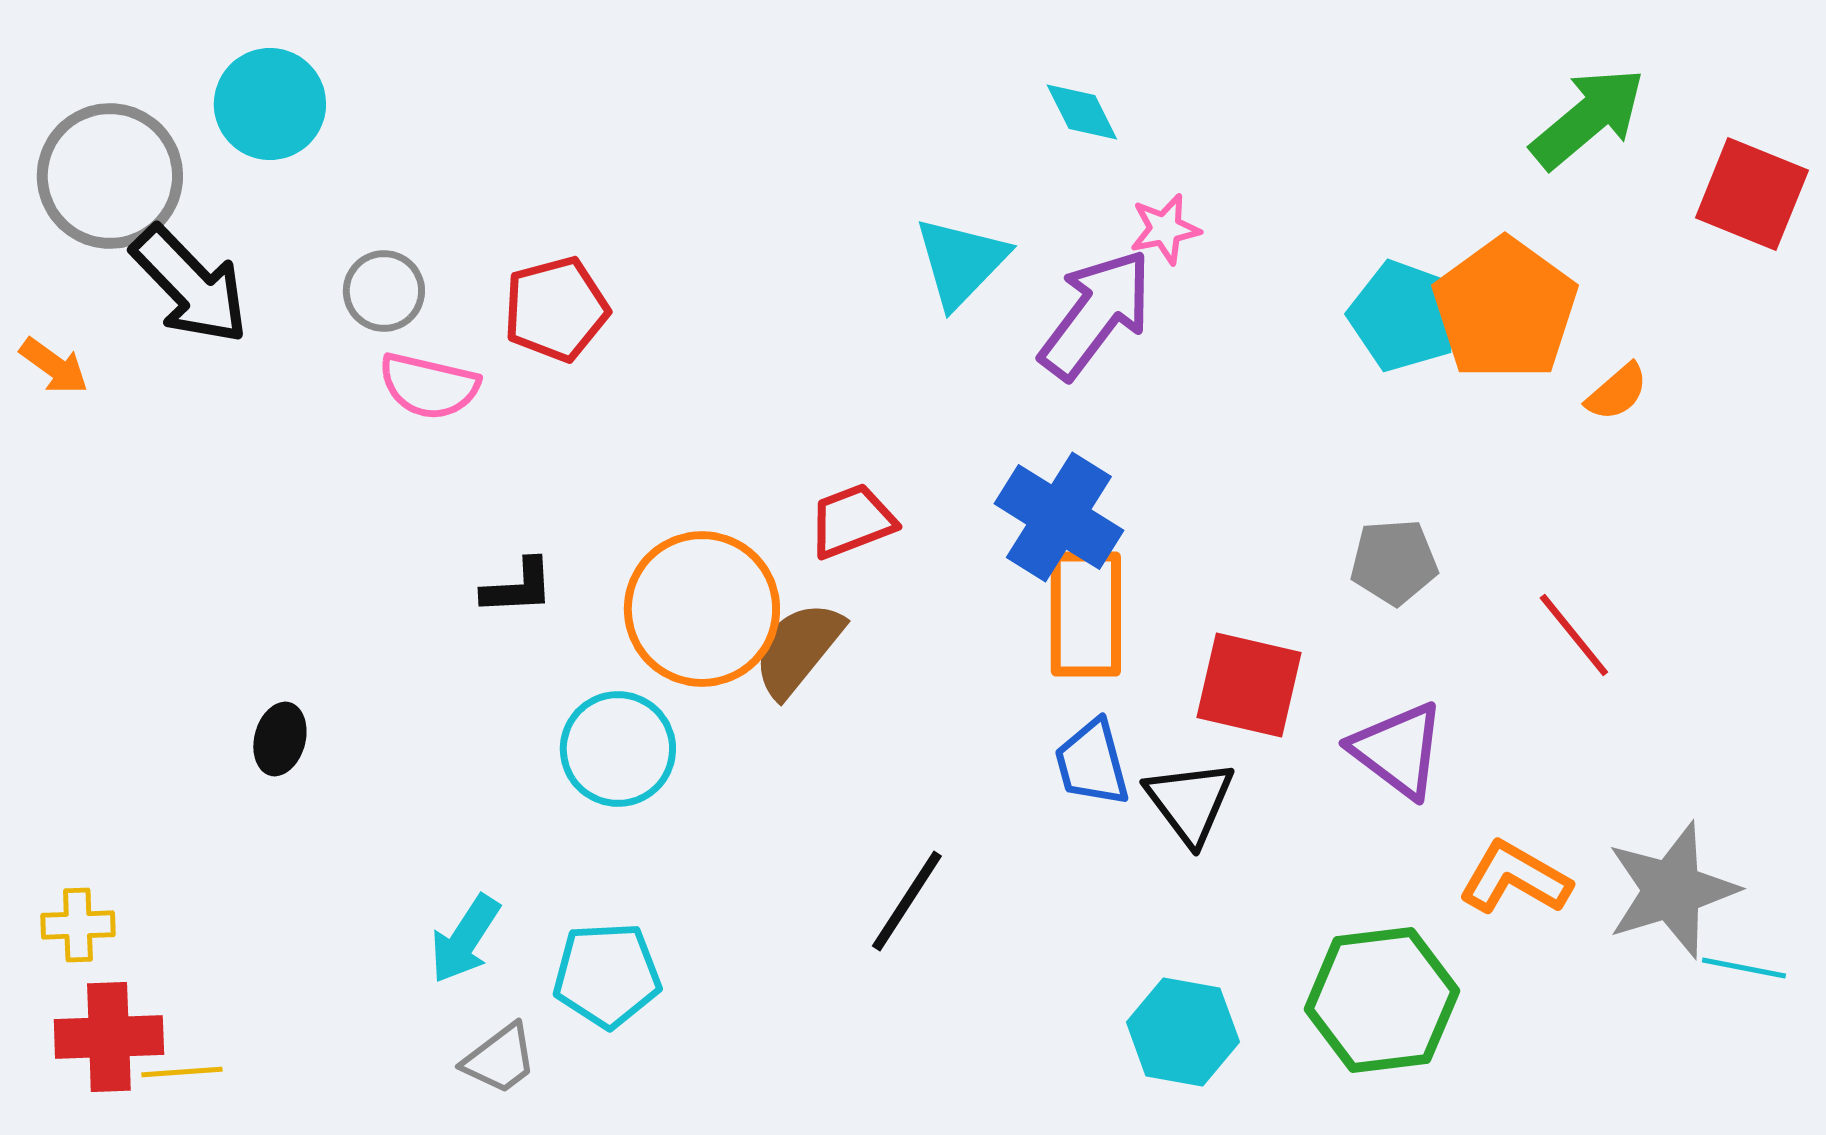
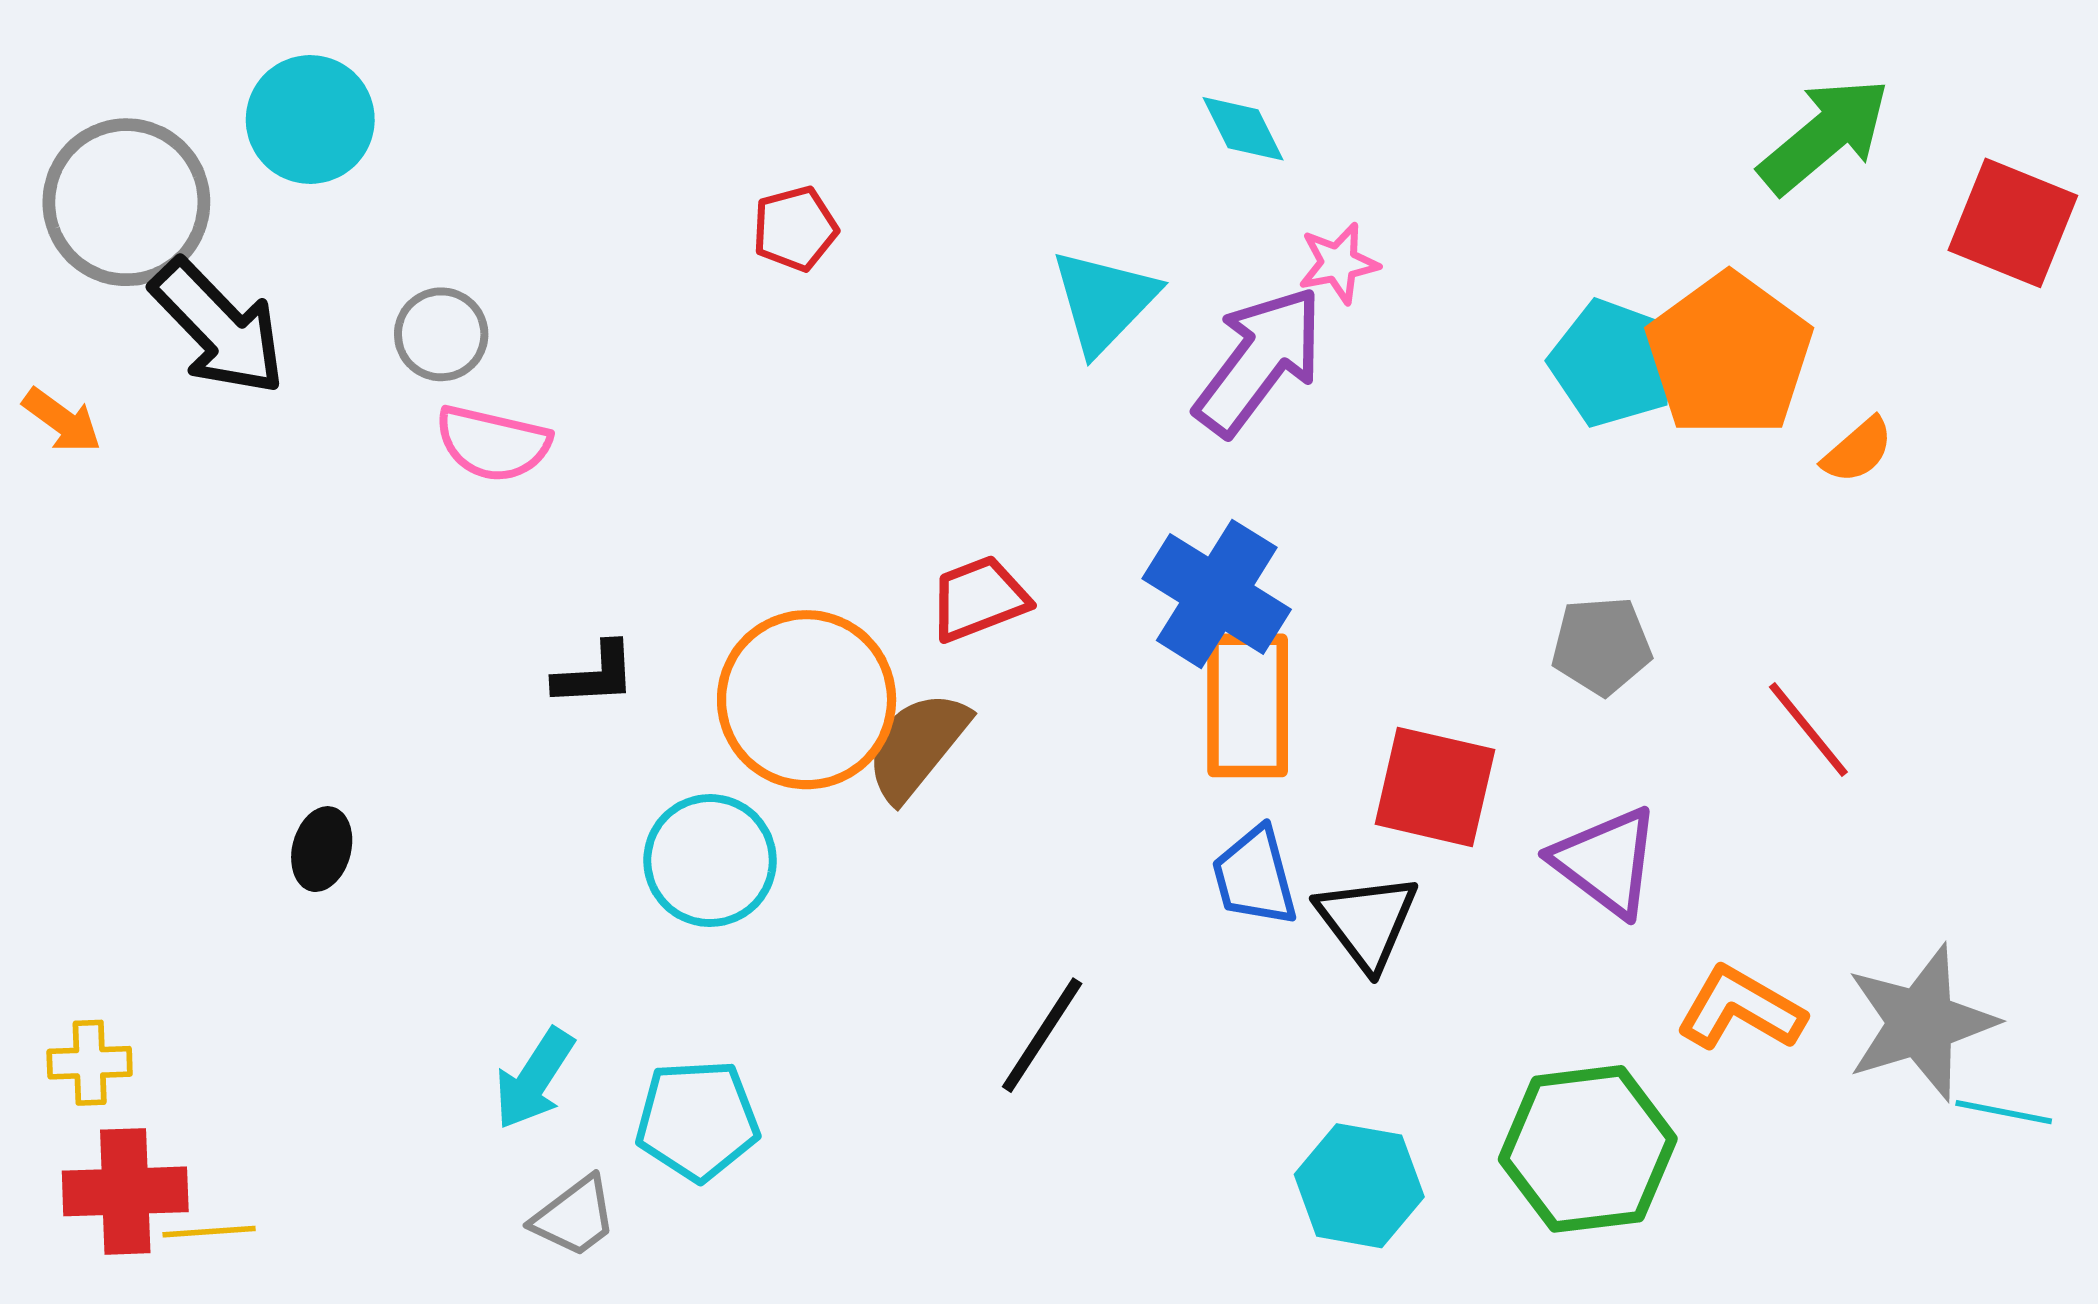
red pentagon: (556, 309) -> (795, 229), moved, size x0.7

